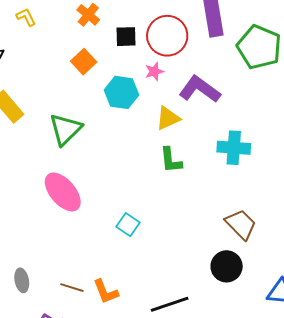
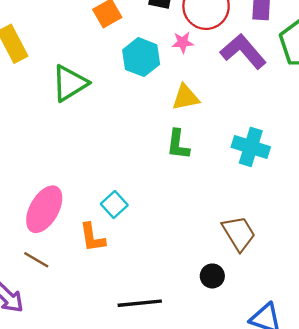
purple L-shape: (200, 89) -> (243, 51), moved
pink ellipse: (63, 192) -> (44, 209), moved, turned 57
black circle: (227, 266) -> (212, 276), size x0.7
orange L-shape: (106, 292) -> (92, 237), moved

